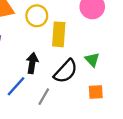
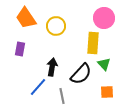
yellow rectangle: (59, 34) -> (93, 43), moved
gray line: (44, 97) -> (62, 96), turned -42

